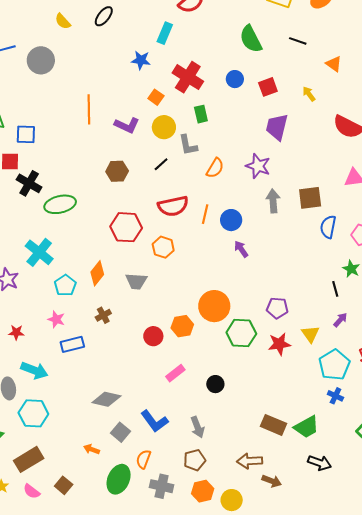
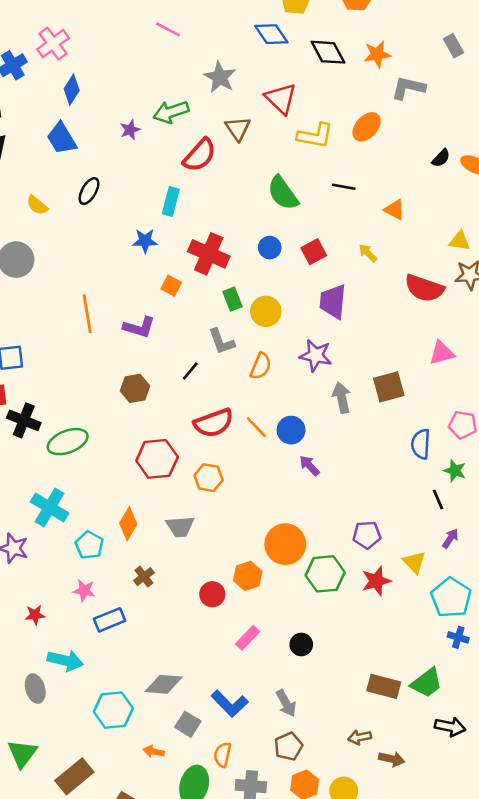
yellow circle: (164, 127) -> (266, 311), moved
orange line: (205, 214) -> (256, 427), turned -48
blue semicircle: (328, 227) -> (421, 444), moved
cyan hexagon: (33, 413) -> (113, 710), moved
brown arrow: (250, 461) -> (360, 737), size x0.7

